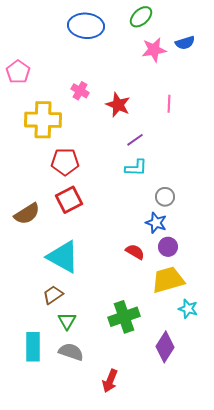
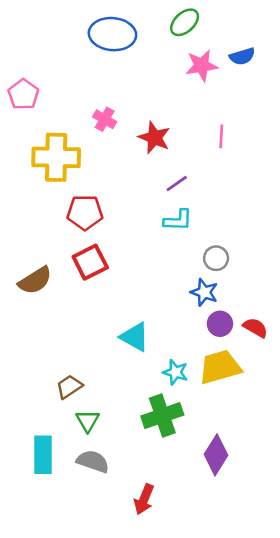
red semicircle: (135, 252) -> (255, 328), moved
cyan triangle: (63, 257) -> (135, 337), moved, size x0.7
cyan star: (188, 309) -> (175, 372), moved

